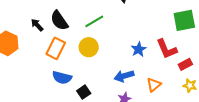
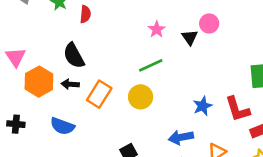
black semicircle: (59, 21) -> (74, 56), moved
black arrow: (37, 25) -> (70, 84), moved, turned -48
blue semicircle: (62, 78) -> (62, 126), moved

